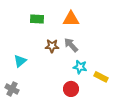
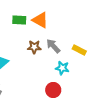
orange triangle: (71, 19) -> (40, 20), moved, turned 30
yellow rectangle: (101, 77) -> (79, 50), moved

